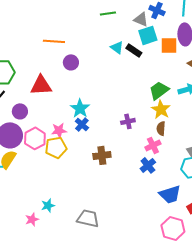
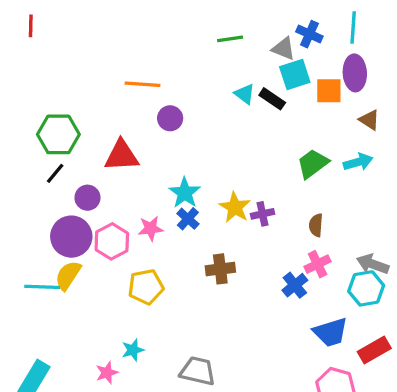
yellow star: (161, 109) -> (235, 207), moved
pink cross: (153, 145) -> (318, 264), moved
yellow pentagon: (56, 147) -> (146, 287), moved

